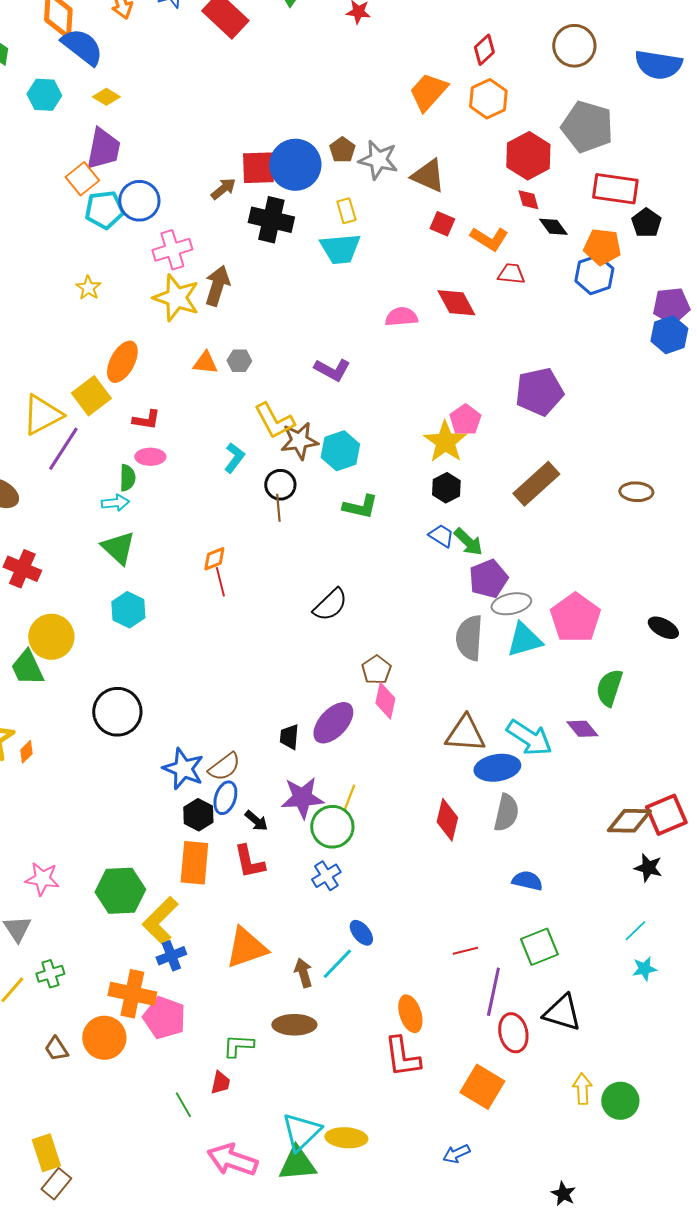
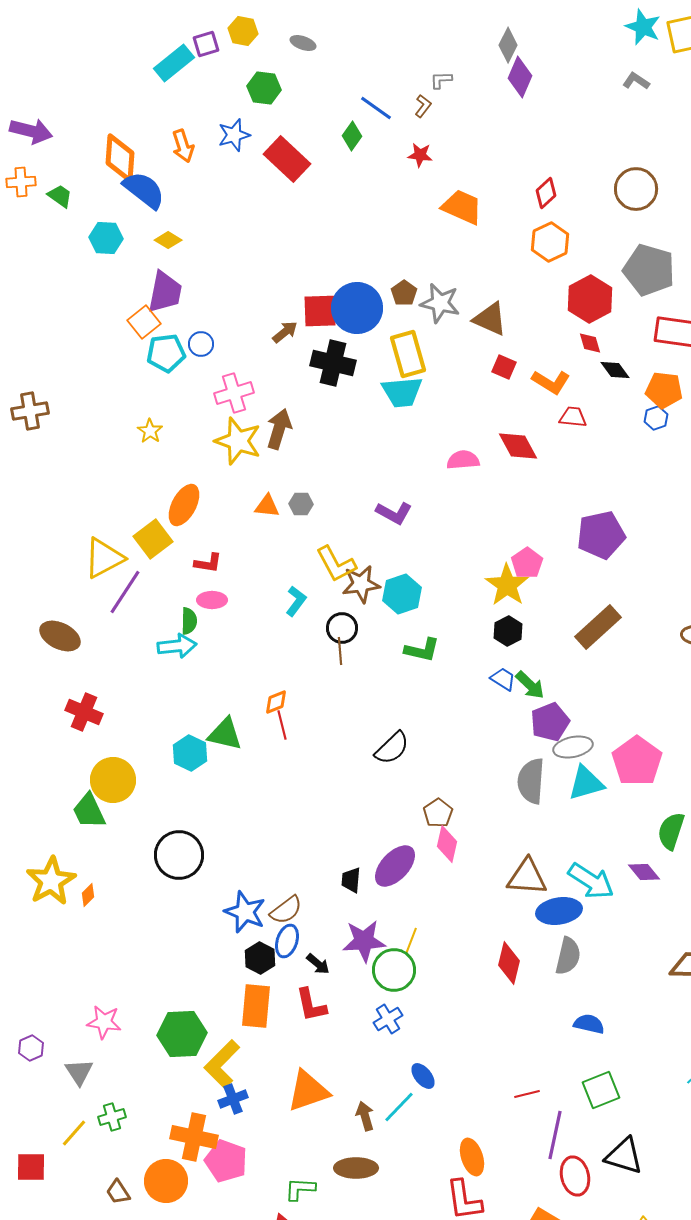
orange trapezoid: (428, 92) -> (462, 207), moved, turned 72
blue circle: (139, 201) -> (201, 344), size x0.6
yellow rectangle: (346, 211) -> (408, 354), size x1.8
blue hexagon: (594, 275) -> (656, 418), size x0.6
cyan arrow: (115, 503) -> (177, 646), size x1.4
green triangle: (118, 548) -> (225, 734), moved, turned -30

